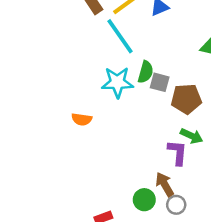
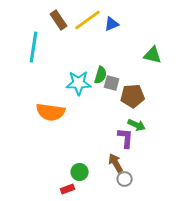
cyan line: (120, 36) -> (34, 47), moved, turned 44
orange semicircle: (82, 119) -> (51, 112), size x1.8
green circle: (144, 200) -> (80, 172), moved

